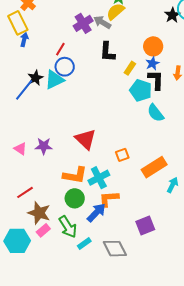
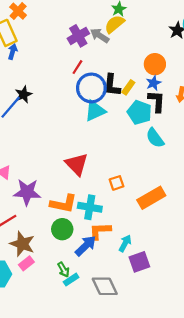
red line: (60, 49) -> (77, 67), moved
black L-shape: (107, 52) -> (112, 85), moved
blue circle: (65, 67) -> (91, 88), moved, size x1.4
cyan triangle: (54, 80) -> (95, 111), moved
purple star: (44, 146) -> (27, 192), moved, size x1.4
cyan cross: (99, 178) -> (90, 207), turned 35
cyan arrow: (172, 185) -> (125, 243), moved
green arrow: (68, 227) -> (63, 270), moved, size x0.6

